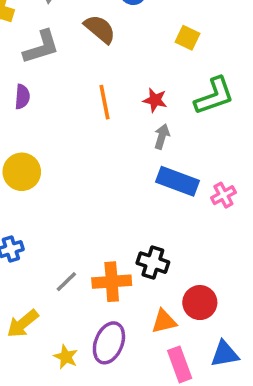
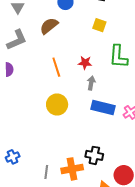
brown semicircle: (100, 29) -> (49, 26), turned -72
green L-shape: (214, 96) -> (118, 57), turned 120
yellow circle: (22, 172) -> (57, 104), moved
gray line: (66, 282) -> (46, 172), turned -32

